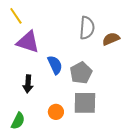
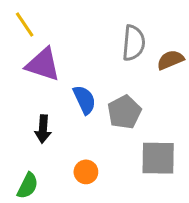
gray square: (85, 103) -> (158, 158), moved

